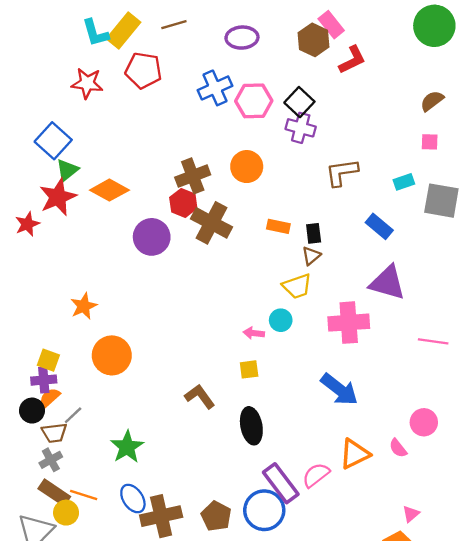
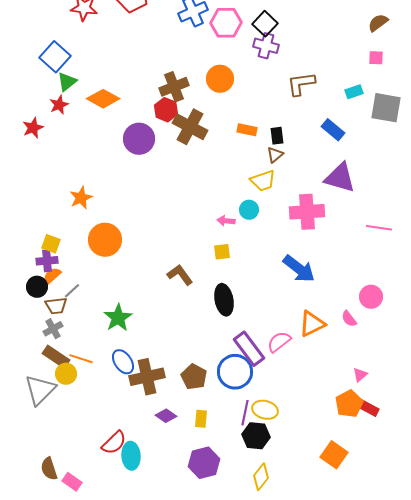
red star: (58, 197) -> (59, 105), size x0.6

